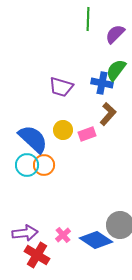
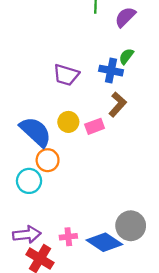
green semicircle: (116, 70) -> (126, 56), size x0.7
cyan circle: (27, 165) -> (29, 181), moved
pink cross: (63, 235) -> (68, 237), turned 35

